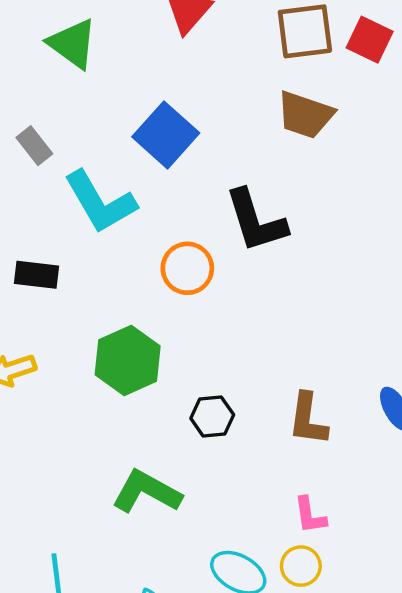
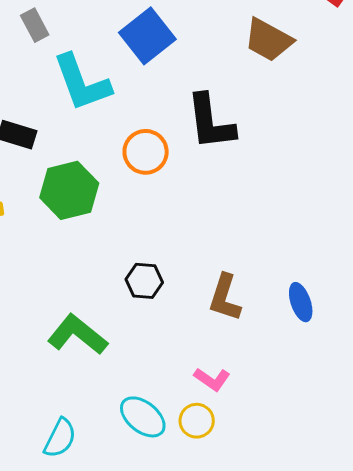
green hexagon: (128, 360) -> (69, 190), moved
pink L-shape: (310, 515) -> (212, 379), turned -57

